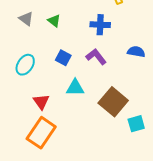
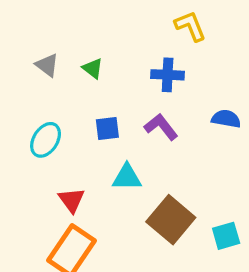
blue square: (63, 58) -> (107, 129), turned -35
brown square: (113, 102) -> (171, 220), moved

